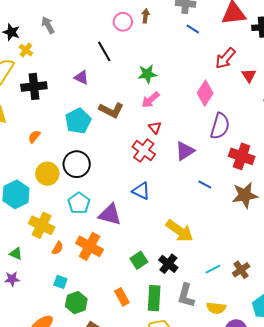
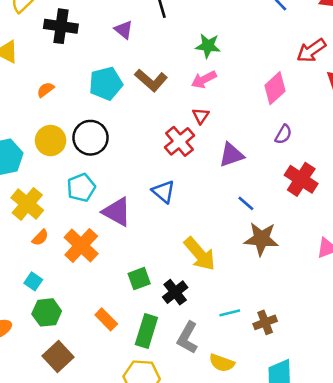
purple semicircle: (220, 126) -> (283, 134), size x0.6
brown star: (245, 195) -> (261, 239), moved
orange rectangle: (122, 297) -> (106, 319), turned -30

